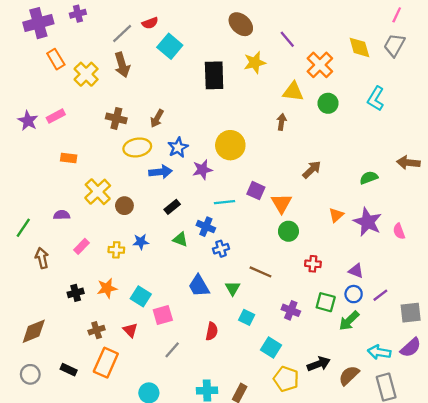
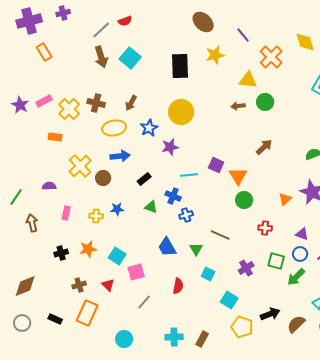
cyan square: (170, 46) -> (130, 58), moved
yellow cross: (86, 74) -> (69, 109), moved
green circle: (328, 103) -> (265, 102), moved
brown arrow: (281, 122) -> (238, 106), turned -104
yellow circle: (230, 145) -> (181, 112), moved
blue arrow: (161, 172) -> (120, 156), moved
orange triangle: (336, 215) -> (285, 199), moved
pink rectangle: (81, 246) -> (66, 213), turned -32
purple cross: (291, 310) -> (246, 268), turned 35

